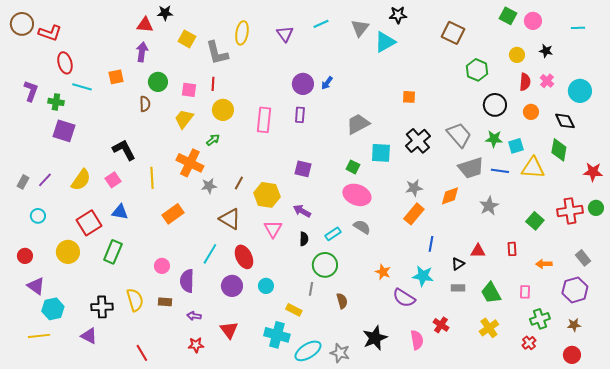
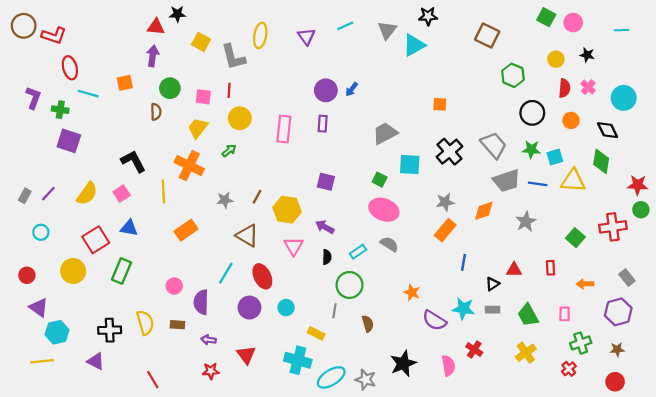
orange cross: (190, 163) -> (189, 166), moved
green circle: (596, 208) -> (641, 210), moved
cyan star: (423, 276) -> (463, 309), moved

